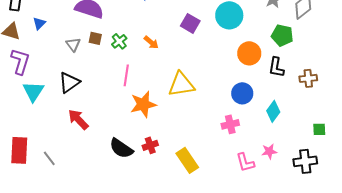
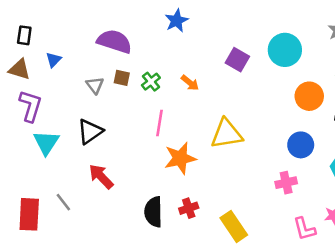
black semicircle: (121, 148) -> (153, 212), turned 55
gray line: (49, 158) -> (63, 202), moved

